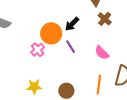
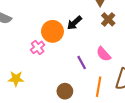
purple line: (71, 47) -> (82, 63), moved
yellow star: (34, 87) -> (16, 79), moved

